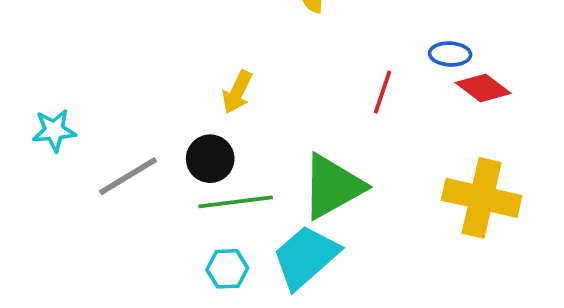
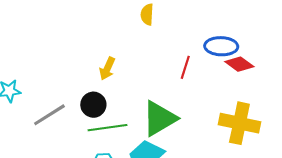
blue ellipse: (450, 54) -> (221, 46), size x1.5

